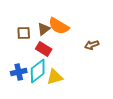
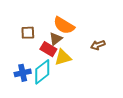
brown triangle: (44, 29) -> (56, 39), moved
yellow triangle: (55, 77) -> (63, 57), moved

